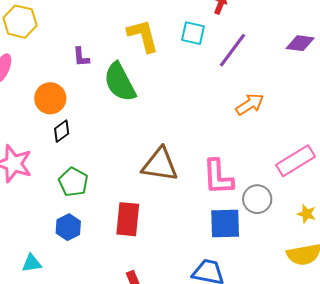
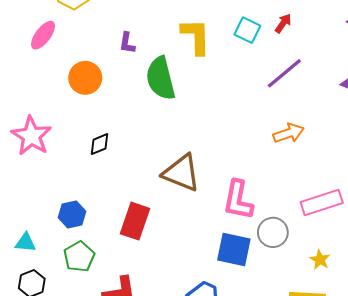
cyan square: (193, 33) -> (247, 30), moved
black diamond: (62, 131) -> (100, 144), moved
green pentagon: (73, 182) -> (79, 257), moved

